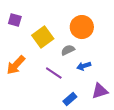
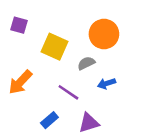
yellow square: (43, 37) -> (55, 47), turned -30
purple triangle: (100, 91) -> (89, 123), moved
blue rectangle: (70, 99) -> (49, 120), moved

